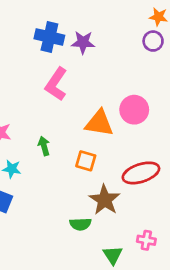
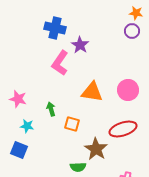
purple star: (83, 42) -> (80, 45), moved, turned 30
pink circle: (134, 110) -> (128, 90), moved
orange square: (86, 161) -> (72, 124), moved

